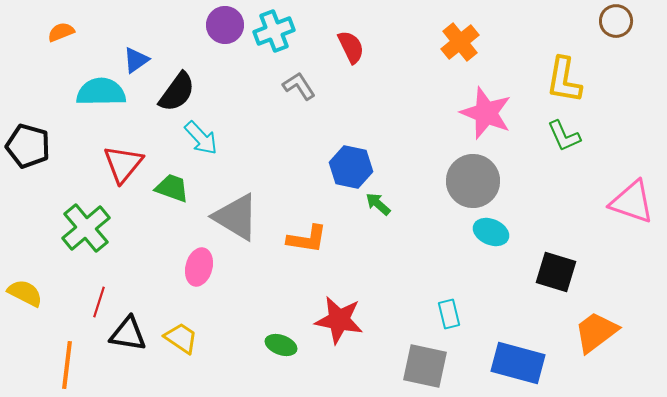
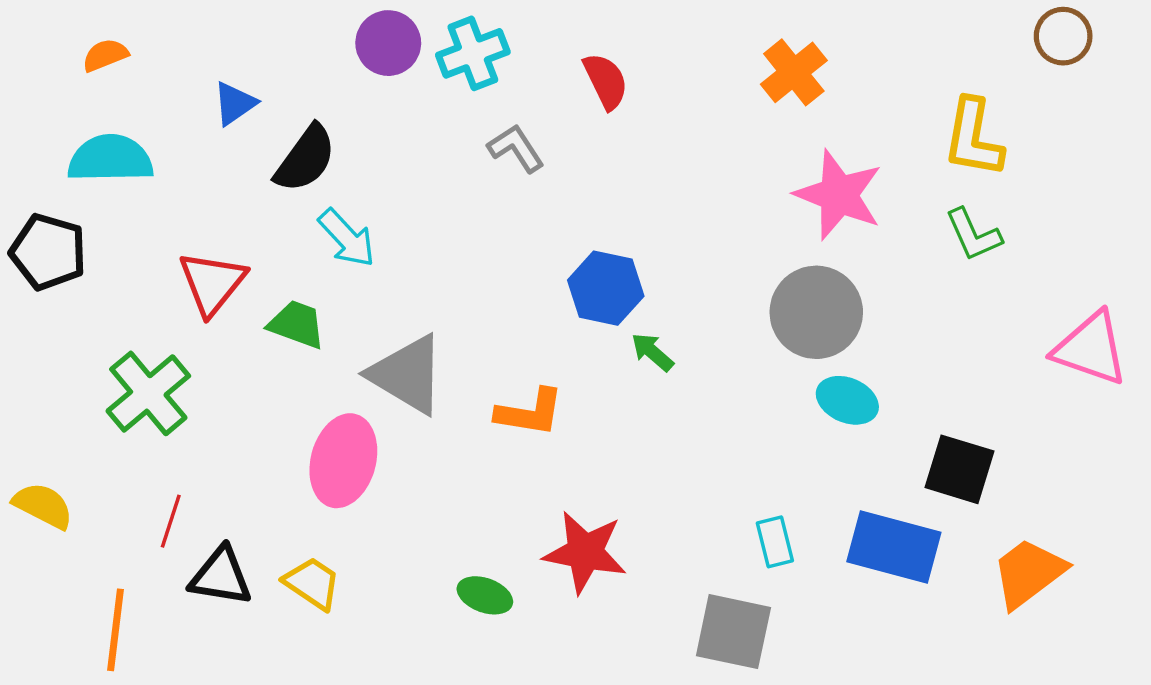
cyan semicircle: (101, 92) -> (110, 159), moved
pink ellipse: (199, 267) -> (343, 461), size x1.4
blue rectangle: (518, 363) -> (894, 547), moved

